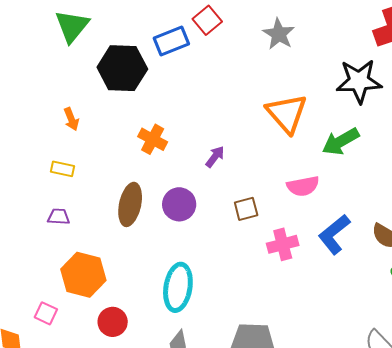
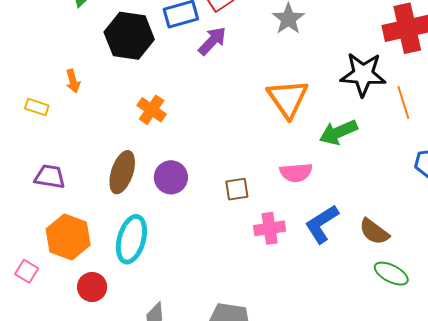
purple arrow: (215, 157) -> (212, 41), moved, size x1.4
yellow rectangle: (62, 169) -> (37, 107), moved
purple trapezoid: (59, 217) -> (50, 177), size x1.4
cyan ellipse: (178, 287) -> (131, 239), moved

